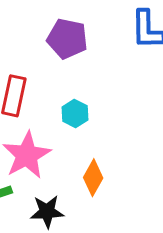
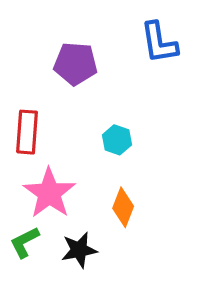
cyan hexagon: (75, 113) -> (117, 140), moved

